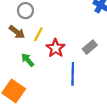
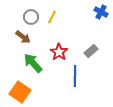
yellow line: (38, 34) -> (52, 17), moved
green arrow: (28, 60) -> (33, 63), size x1.5

